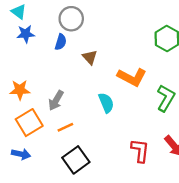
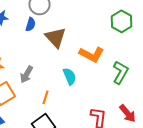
brown triangle: (90, 57) -> (56, 37), size x1.6
orange line: (65, 127) -> (46, 97), moved, turned -48

